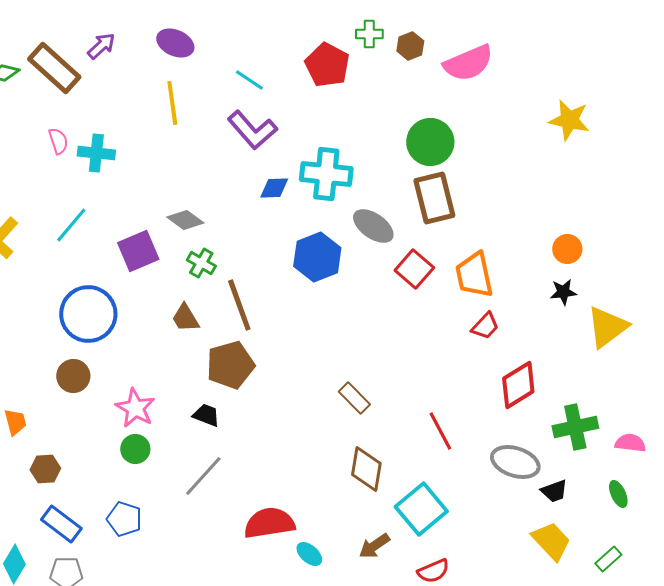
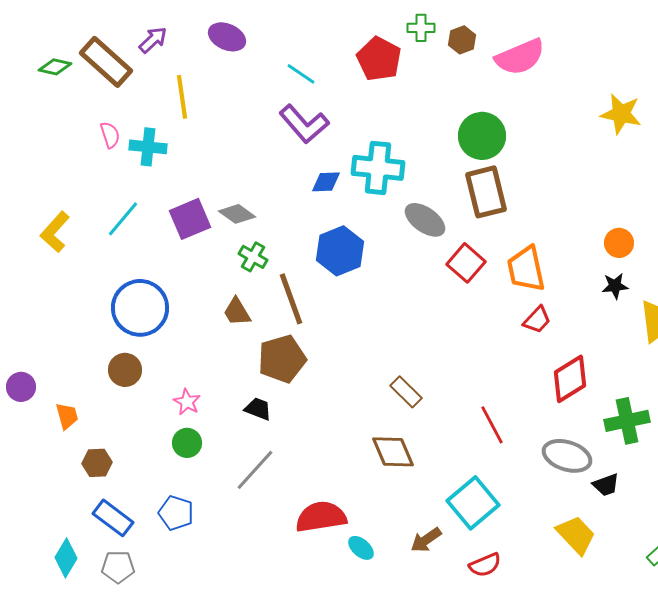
yellow line: (172, 103) -> (182, 97), moved
purple square: (138, 251) -> (190, 219), moved
blue hexagon: (317, 257) -> (340, 251), moved
pink star: (135, 408) -> (187, 402), size x0.7
brown diamond: (366, 469) -> (393, 452), moved, turned -33
yellow trapezoid: (551, 541) -> (576, 535), moved

